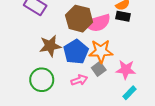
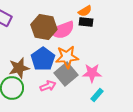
brown star: (50, 46) -> (19, 68), moved
gray square: (99, 69) -> (66, 74), size x1.6

